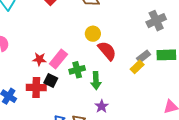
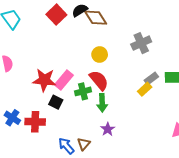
gray cross: (156, 21) -> (141, 43), moved
red semicircle: (107, 51) -> (99, 80), moved
red star: (39, 59) -> (44, 80), size x1.6
red cross: (36, 87) -> (35, 122), moved

